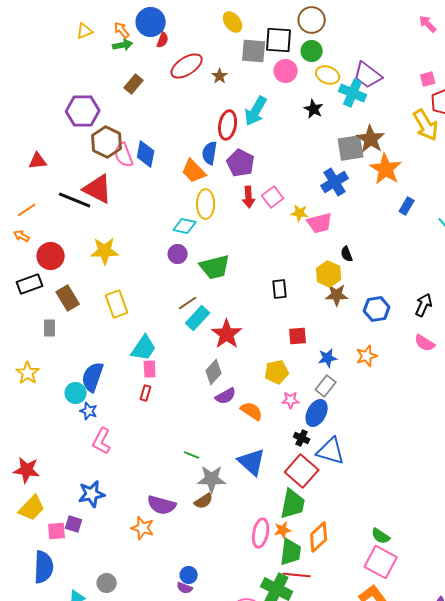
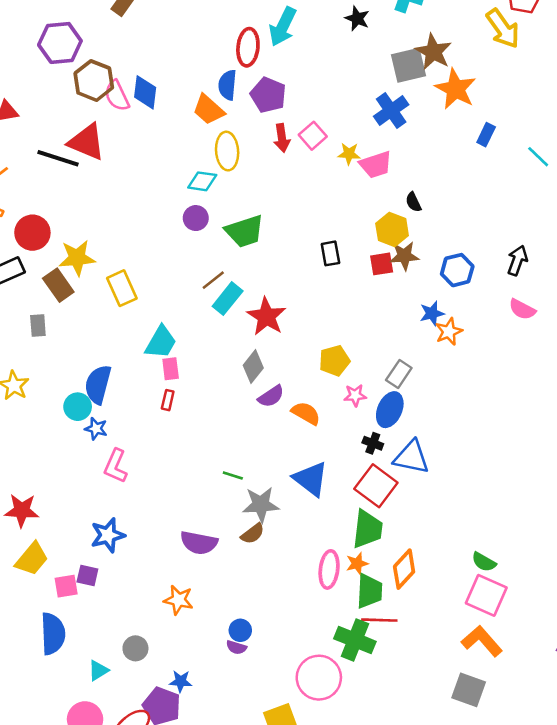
yellow star: (105, 251) -> (77, 258), moved
red square: (298, 336) -> (382, 264), moved
blue star: (328, 358) -> (432, 313), moved
orange star: (143, 528) -> (179, 600), moved

